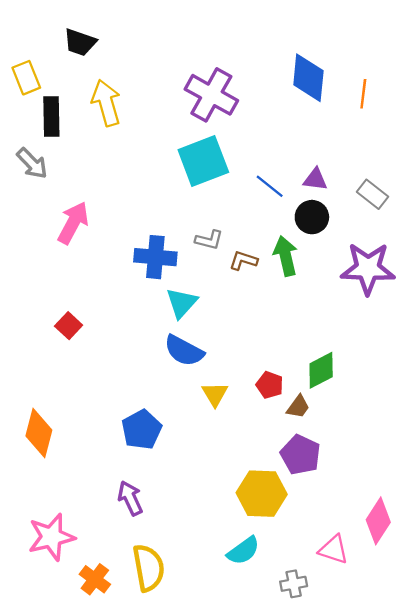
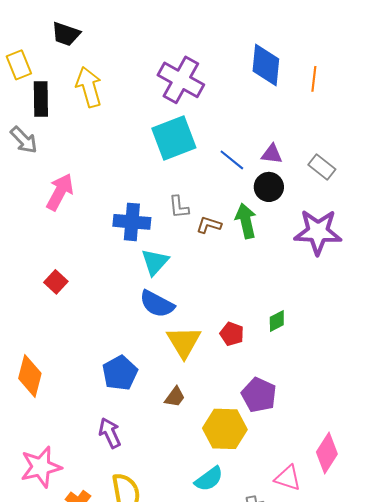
gray L-shape: (209, 240) -> (179, 207), turned 70
green diamond: (321, 370) -> (277, 321), size x0.7
yellow triangle: (215, 394) -> (184, 342), size x1.5
brown trapezoid: (298, 407) -> (175, 397), moved

